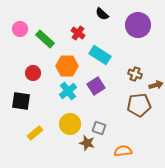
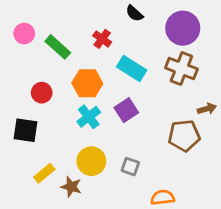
brown cross: (135, 74) -> (181, 68), moved, size x1.6
brown star: (87, 143) -> (71, 187), moved

